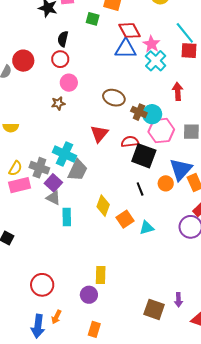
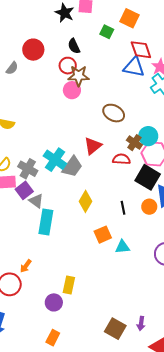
black semicircle: (63, 39) -> (74, 46), turned -49
red circle: (23, 61) -> (33, 50), moved
brown star: (58, 103) -> (79, 76), moved, size x1.5
brown cross: (139, 112) -> (134, 143), moved
black square: (144, 156) -> (148, 177), moved
gray trapezoid: (78, 170) -> (72, 167), moved
purple square: (53, 183) -> (24, 190), moved
yellow diamond: (103, 206) -> (85, 201), moved
cyan rectangle: (67, 217) -> (46, 222), size x1.4
orange arrow: (56, 317) -> (26, 266), moved

